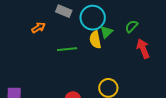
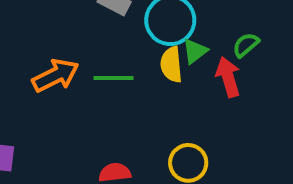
orange arrow: (38, 28) -> (56, 75), moved, size x1.6
red arrow: (143, 49) -> (228, 77), moved

